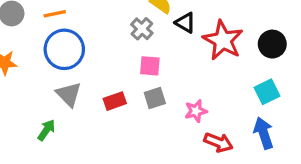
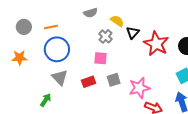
black triangle: (185, 23) -> (133, 33), turned 40
pink square: (150, 66) -> (101, 58), moved
pink star: (196, 111) -> (139, 88), size x1.5

